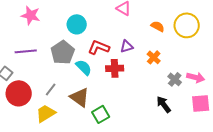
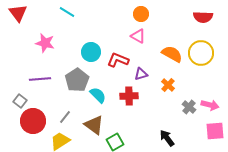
orange semicircle: (158, 26) -> (172, 54), size x1.5
red L-shape: (99, 47) -> (118, 60), moved
black arrow: (164, 104) -> (167, 138), moved

